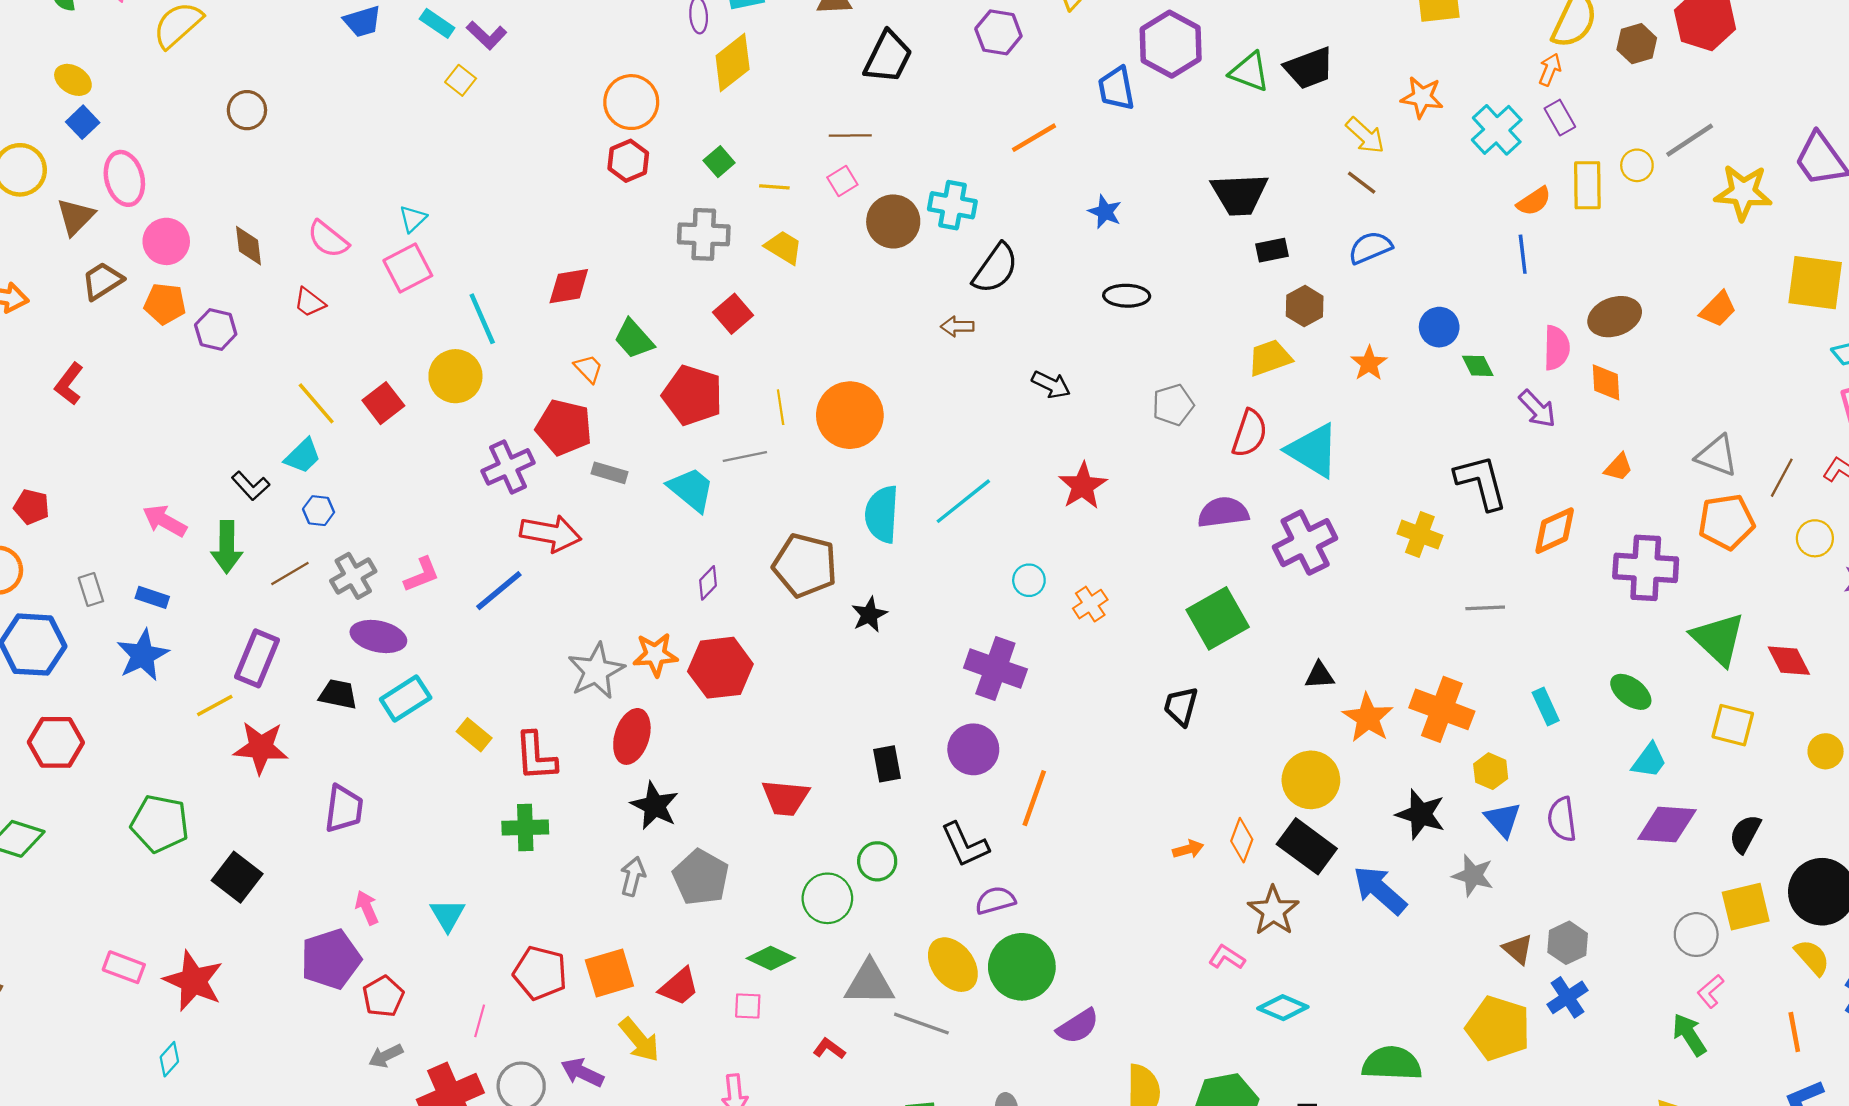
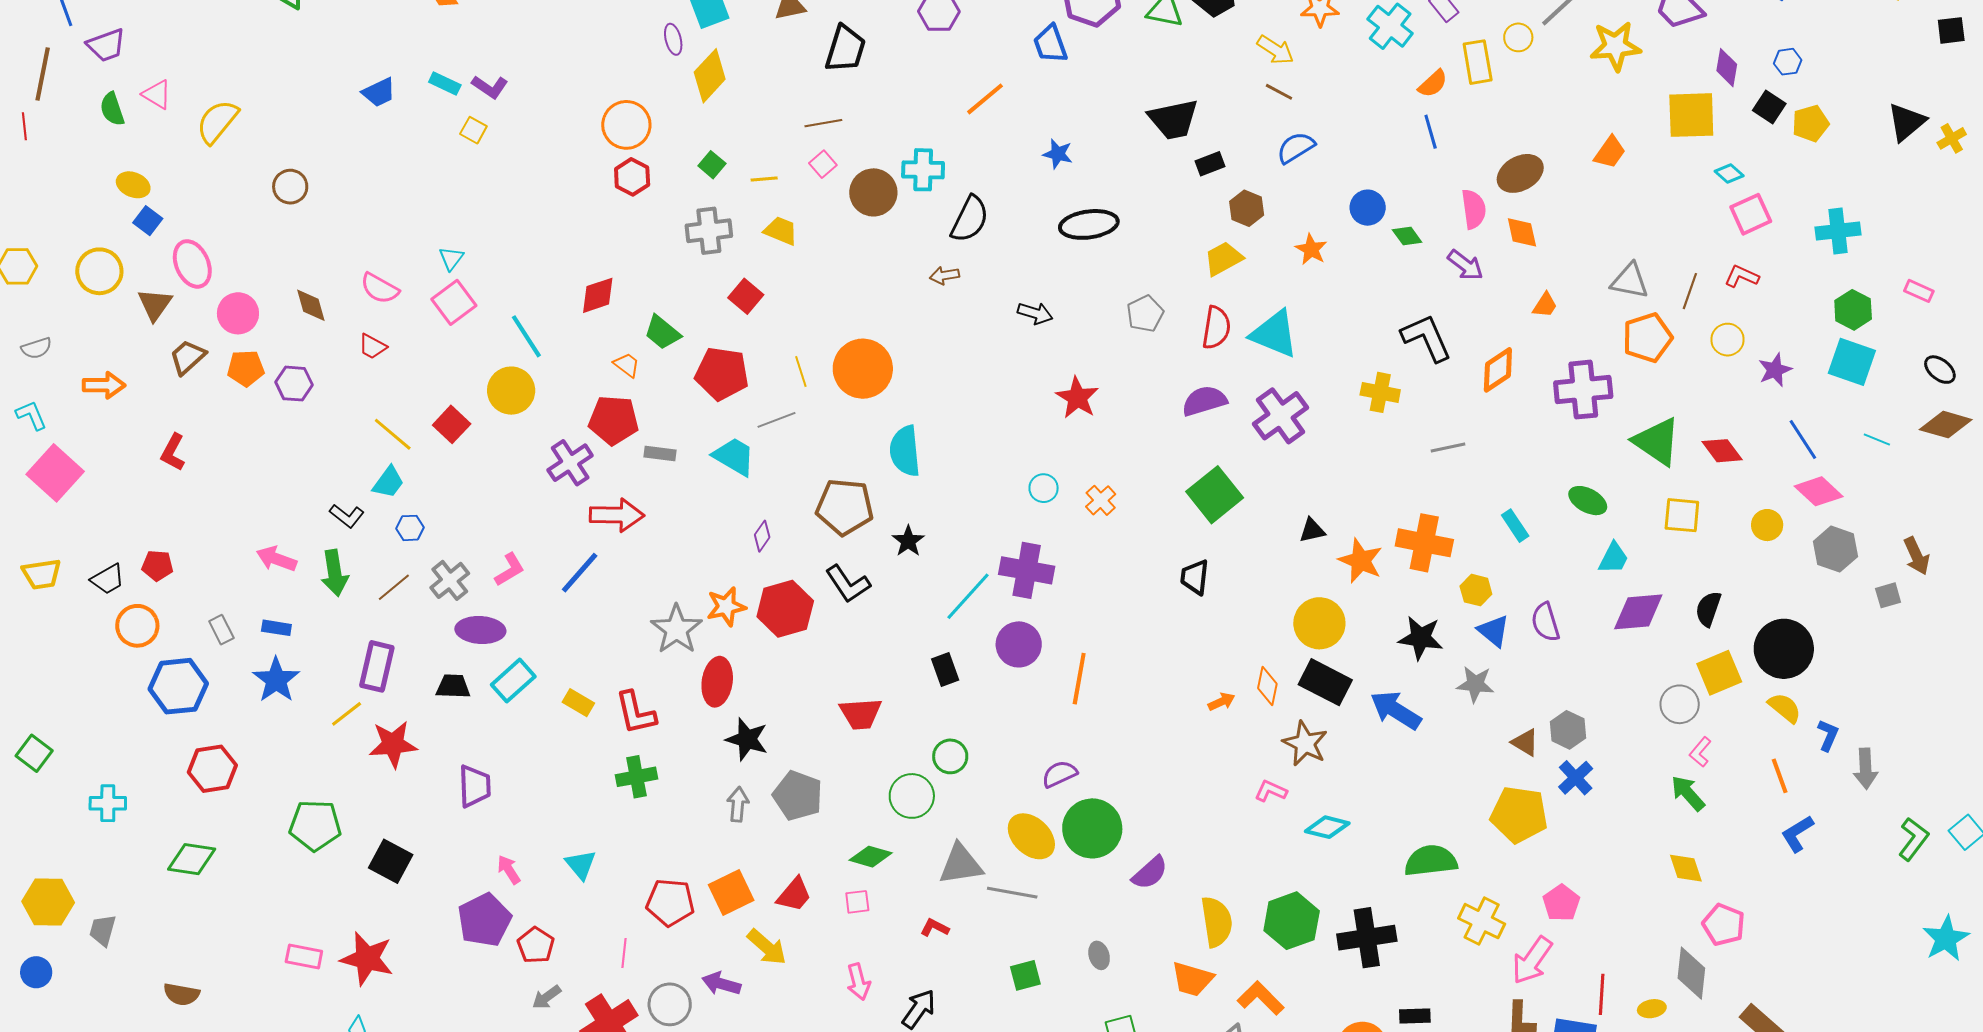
black ellipse: (1127, 296) -> (1089, 224), size x1.4
cyan line: (963, 501) -> (968, 596), moved
black L-shape: (965, 845) -> (848, 584), moved

